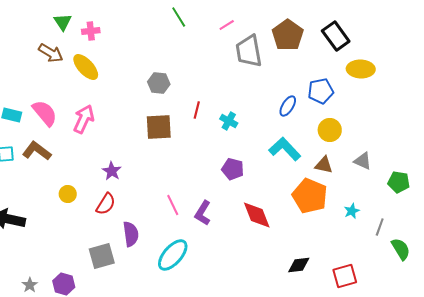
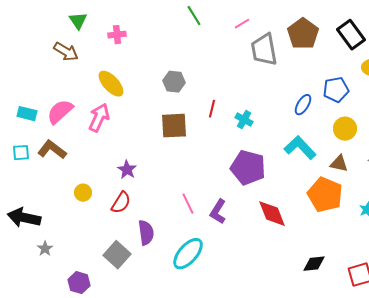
pink cross: (91, 31) -> (117, 35), moved
yellow ellipse: (86, 67) -> (111, 84), moved
pink semicircle: (45, 113) -> (60, 112), turned -92
purple pentagon: (233, 169) -> (248, 168), size x1.6
gray square: (102, 256) -> (117, 255), turned -32
gray star: (30, 285) -> (45, 249), moved

